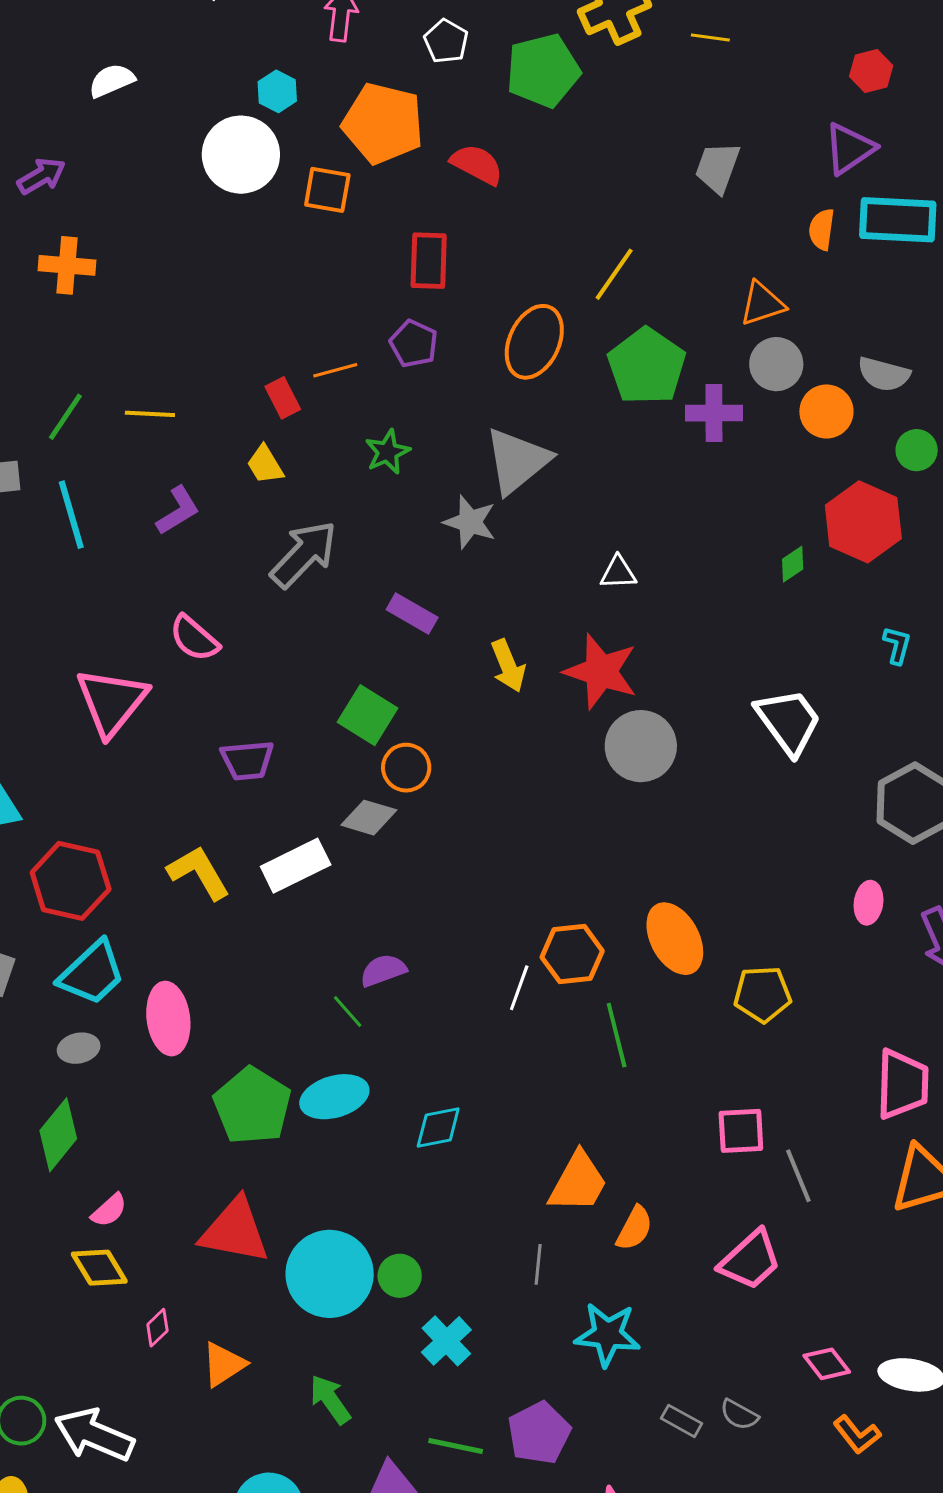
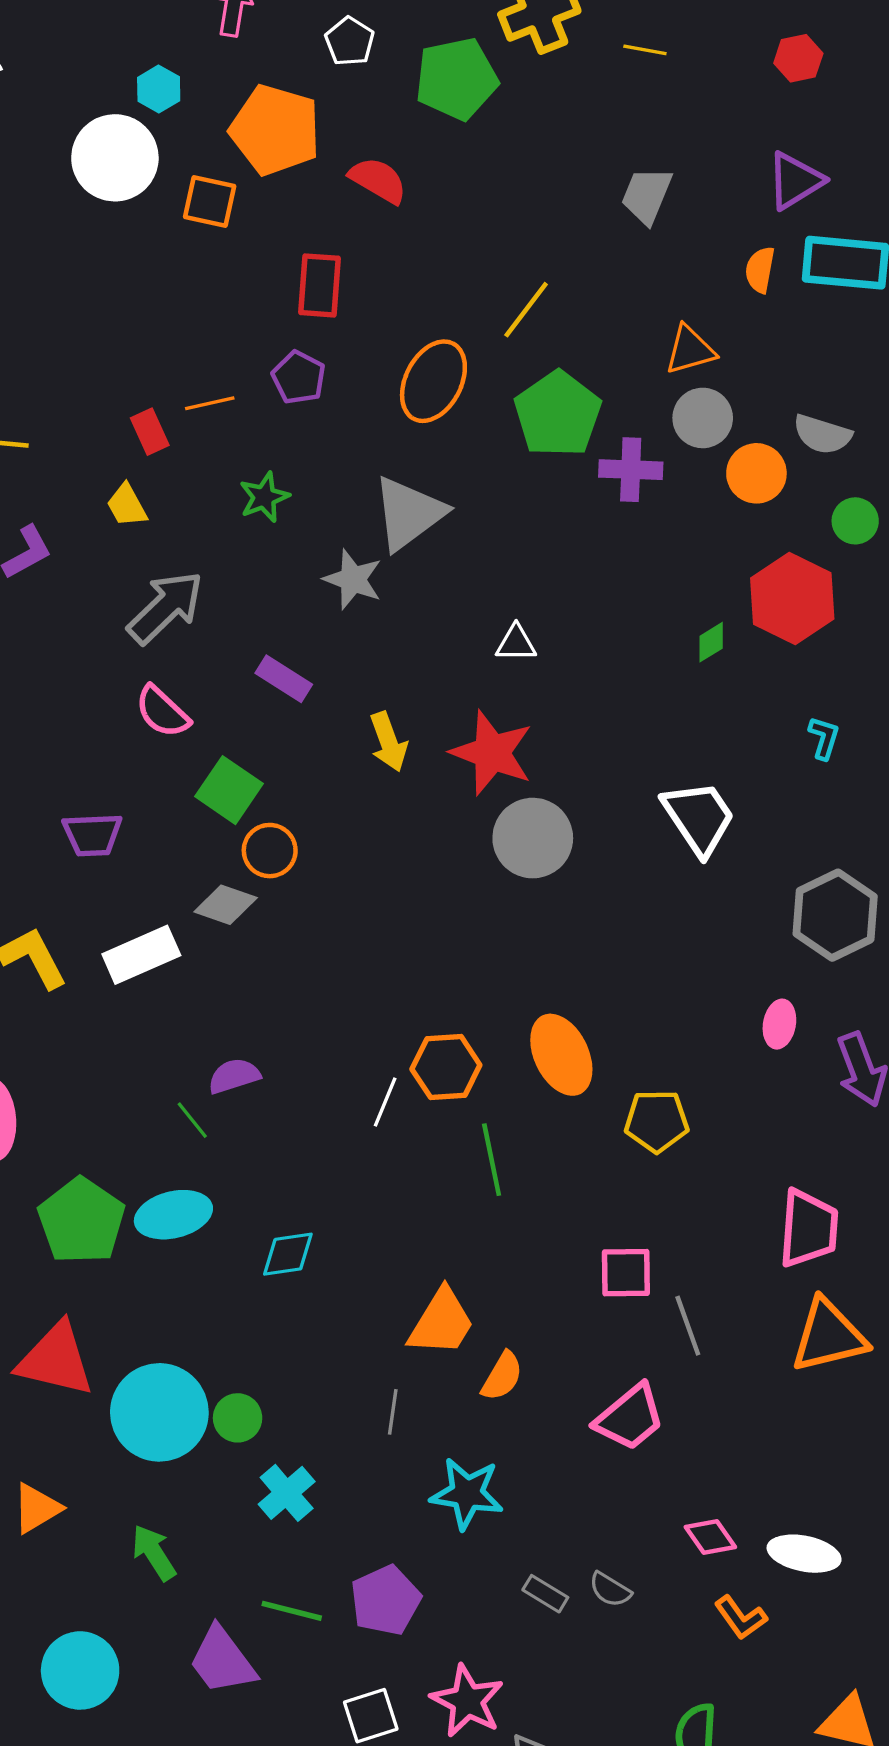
red hexagon: (871, 71) -> (798, 58), moved
pink semicircle: (194, 638) -> (162, 712), moved

